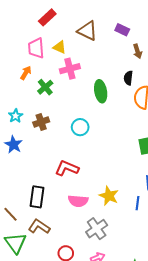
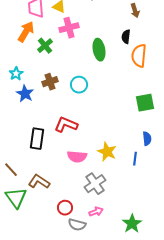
orange arrow: (26, 73) -> (26, 32), size x1.5
brown cross: (41, 122) -> (50, 82), moved
blue star: (13, 145) -> (25, 94), moved
black rectangle: (37, 197) -> (37, 139), moved

